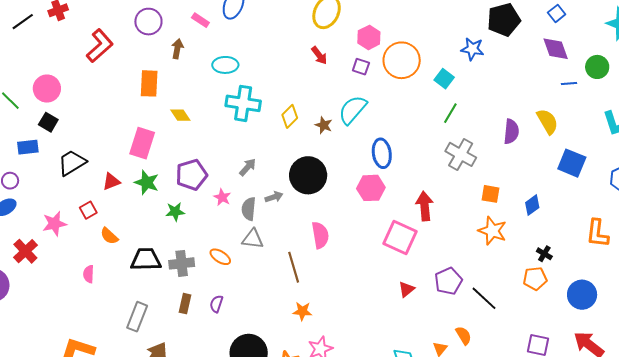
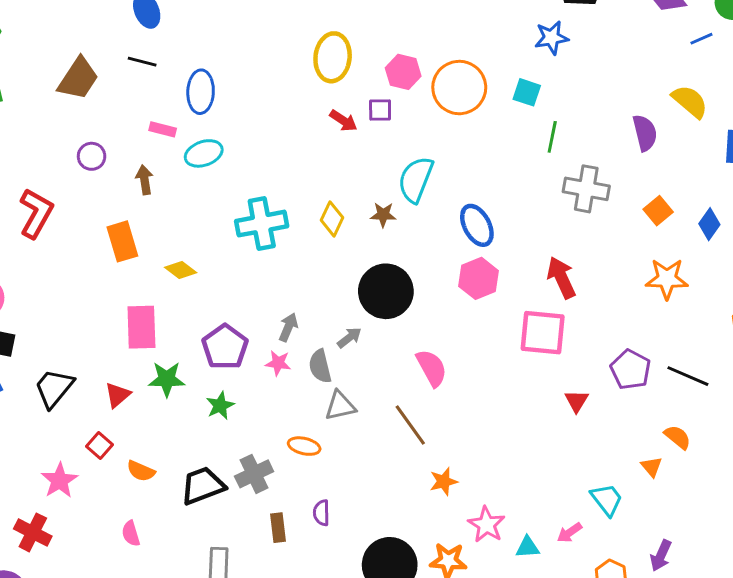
purple circle: (148, 22) -> (92, 156), size x0.7
cyan ellipse: (225, 65) -> (204, 153), moved
purple square: (361, 67) -> (380, 110), moved
gray arrow: (248, 167) -> (288, 327), moved
orange square: (491, 194) -> (658, 211), moved, turned -30

